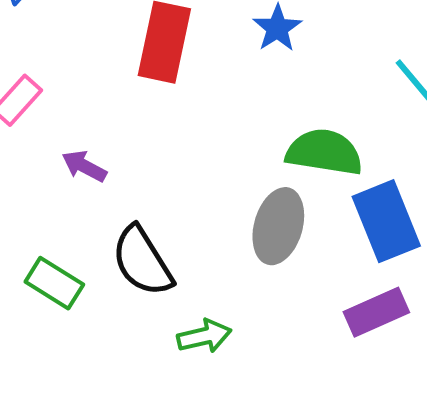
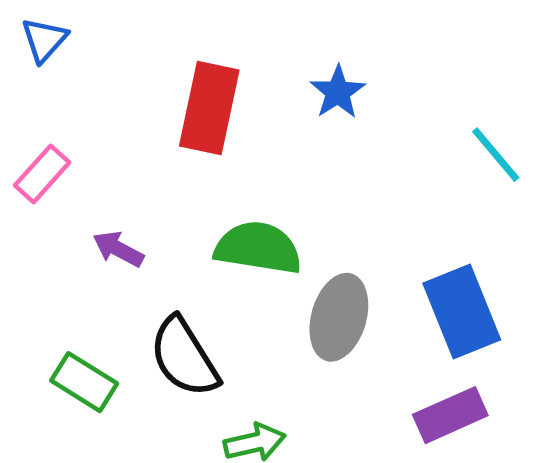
green semicircle: (324, 152) -> (258, 248), moved

